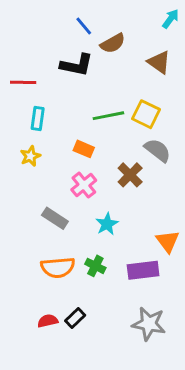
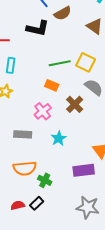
orange rectangle: (84, 149) -> (52, 85), moved
gray rectangle: (55, 218) -> (23, 134), turned -30
green cross: (95, 266) -> (45, 180), moved

